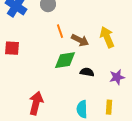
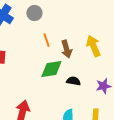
brown arrow: (80, 40) -> (66, 49), turned 48

